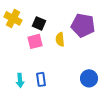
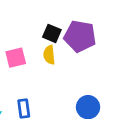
black square: (39, 23) -> (52, 33), moved

